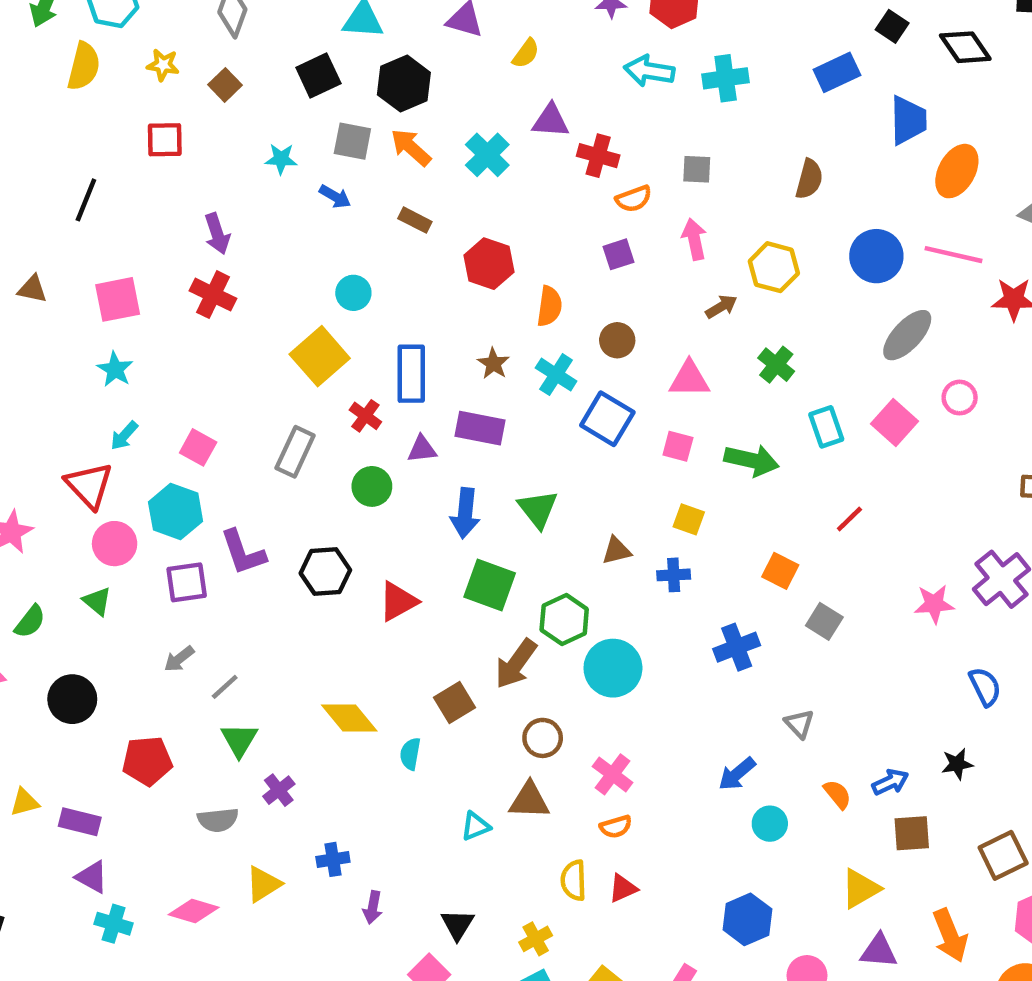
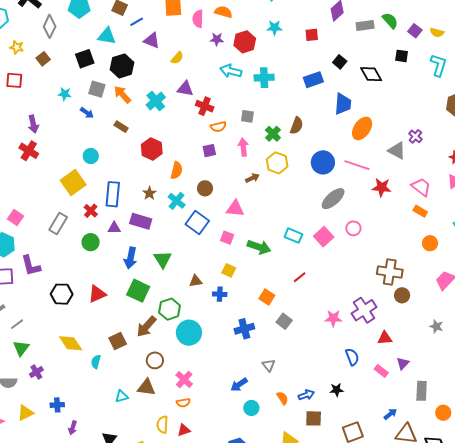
green cross: (776, 365) -> (273, 134), moved
cyan rectangle: (826, 427) -> (293, 236), turned -54
black hexagon: (325, 572) -> (62, 294), moved

